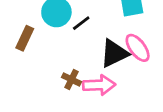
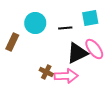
black line: (81, 23) -> (65, 28), moved, turned 32

